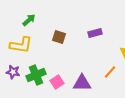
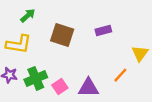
brown square: (59, 37) -> (62, 35), size x1.5

